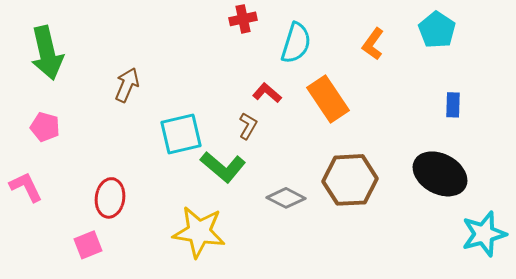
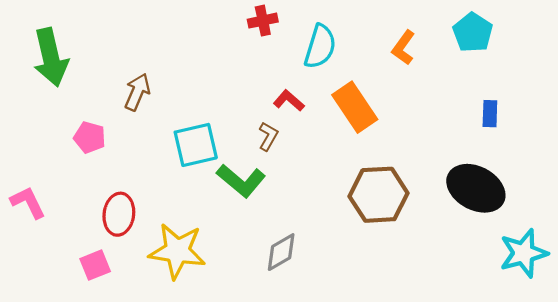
pink pentagon: (45, 127) -> (90, 137), moved
gray diamond: (286, 198) -> (281, 252), moved, turned -57
yellow star: (199, 232) -> (177, 251), moved

